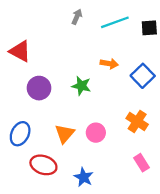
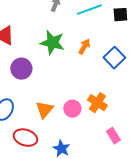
orange arrow: (109, 64) -> (84, 47), turned -70
green star: (81, 86) -> (52, 43), moved, size x1.4
orange cross: (137, 121) -> (97, 103), moved

